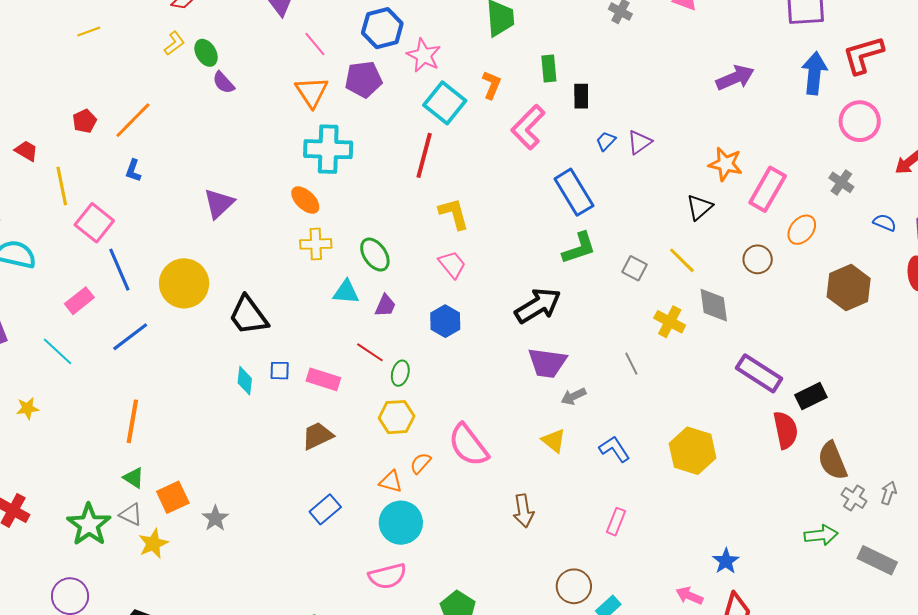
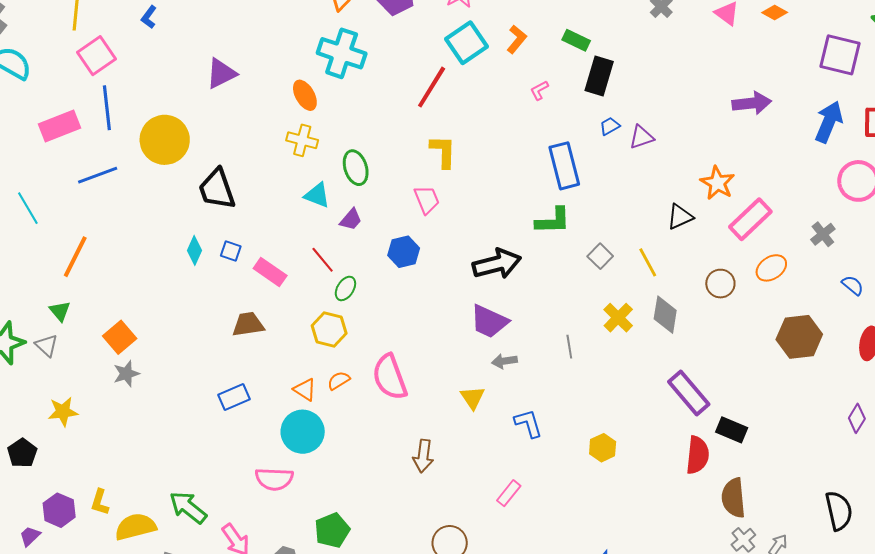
green rectangle: (549, 68) -> (576, 40), turned -76
black rectangle: (581, 96) -> (599, 76), size x1.5
pink L-shape: (528, 127) -> (539, 90), size x0.5
pink rectangle: (79, 301) -> (60, 126), size x1.4
cyan line: (58, 351) -> (28, 208), moved
black rectangle: (811, 396) -> (732, 430), turned 32
yellow hexagon: (693, 451) -> (603, 448), size x0.6
orange square: (173, 497) -> (120, 337), moved, turned -32
yellow star: (153, 544) -> (63, 412), moved

